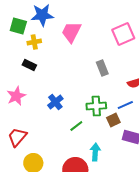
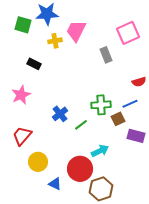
yellow cross: (34, 42) -> (55, 41), moved
gray rectangle: (102, 68) -> (106, 55), moved
blue cross: (55, 102) -> (60, 114), moved
cyan arrow: (95, 152) -> (100, 151), turned 60

